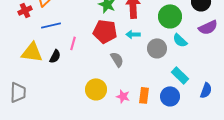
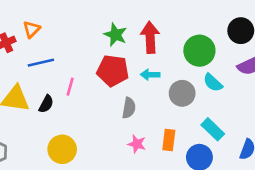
gray semicircle: (117, 59) -> (129, 108), turned 42
yellow circle: (96, 89) -> (62, 149), moved
orange rectangle: (144, 95) -> (169, 140), moved
pink star: (123, 96) -> (137, 144), moved

